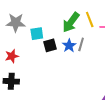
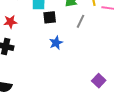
blue star: (69, 46) -> (56, 43), moved

